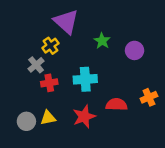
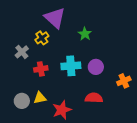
purple circle: (135, 50) -> (96, 67), moved
gray cross: (36, 65) -> (22, 52), moved
red semicircle: (117, 104) -> (94, 98), moved
red star: (84, 117) -> (62, 110), moved

